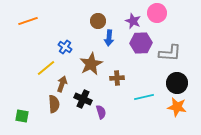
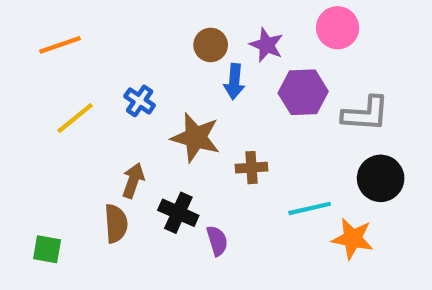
purple star: (133, 21) -> (267, 45), moved
brown star: (91, 64) -> (196, 137), turned -30
yellow line: (46, 68) -> (75, 118), moved
orange star: (177, 107) -> (353, 239), moved

